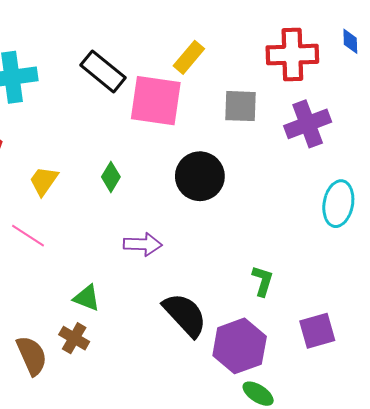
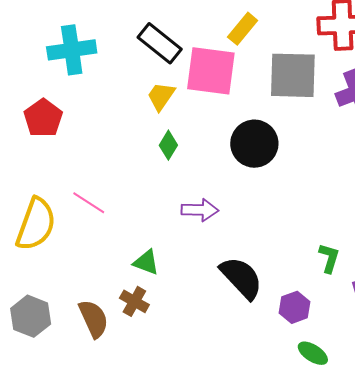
gray square: (240, 106) -> (293, 75), size x1.5
yellow trapezoid: (44, 181) -> (161, 96), moved
green L-shape: (263, 281) -> (329, 258), moved
purple hexagon: (240, 346) -> (295, 307), size x0.6

